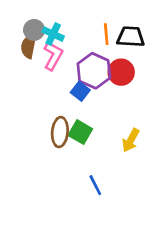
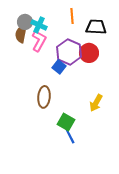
orange line: (106, 34) -> (72, 16), moved
green square: (80, 132) -> (66, 122), moved

